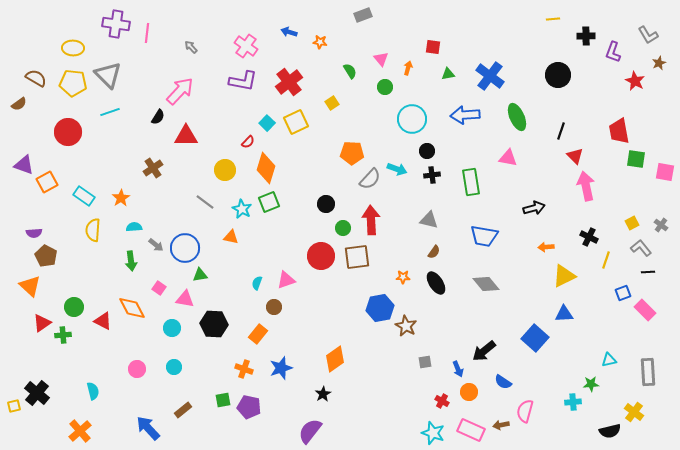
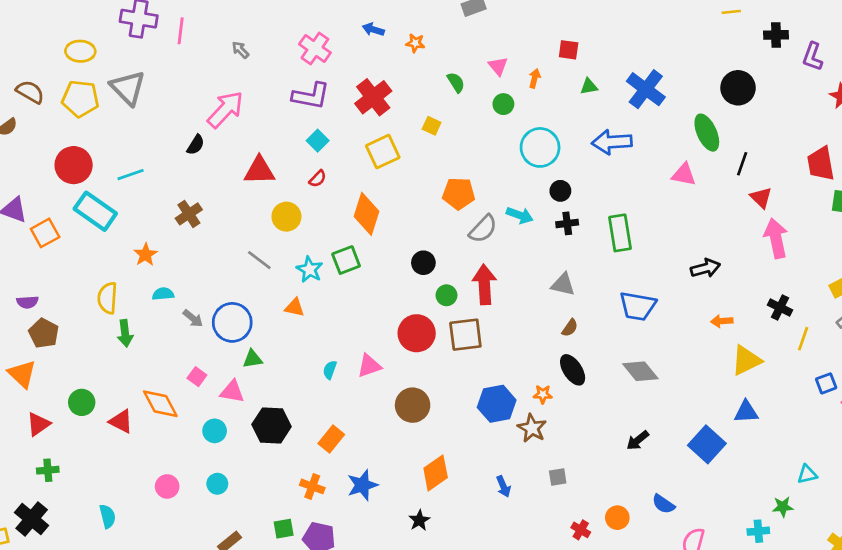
yellow square: (332, 103) -> (432, 126), turned -32
cyan line: (110, 112) -> (131, 175), moved
green ellipse: (517, 117) -> (707, 133), moved
cyan square: (267, 123) -> (318, 141), moved
red triangle: (186, 136) -> (259, 171), moved
pink triangle: (508, 158) -> (684, 175), moved
orange diamond: (266, 168) -> (366, 214), moved
cyan rectangle: (84, 196) -> (95, 211), moved, size x1.4
green arrow: (131, 261) -> (125, 333), moved
orange star: (403, 277) -> (543, 394), moved
brown circle: (274, 307) -> (413, 405), moved, size x1.6
green cross: (63, 335) -> (48, 470), moved
black arrow: (484, 351) -> (638, 440), moved, size x0.7
blue arrow: (458, 369) -> (503, 486), moved

